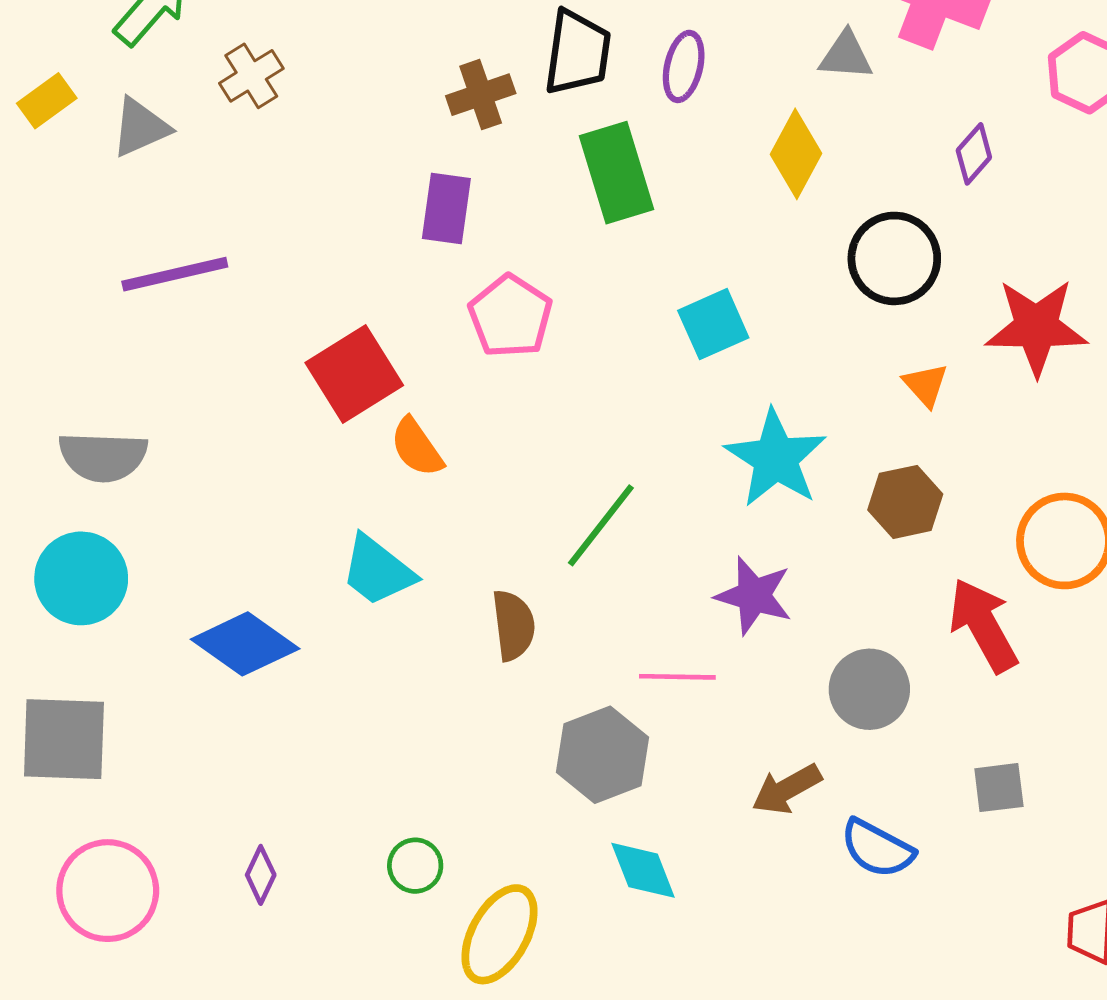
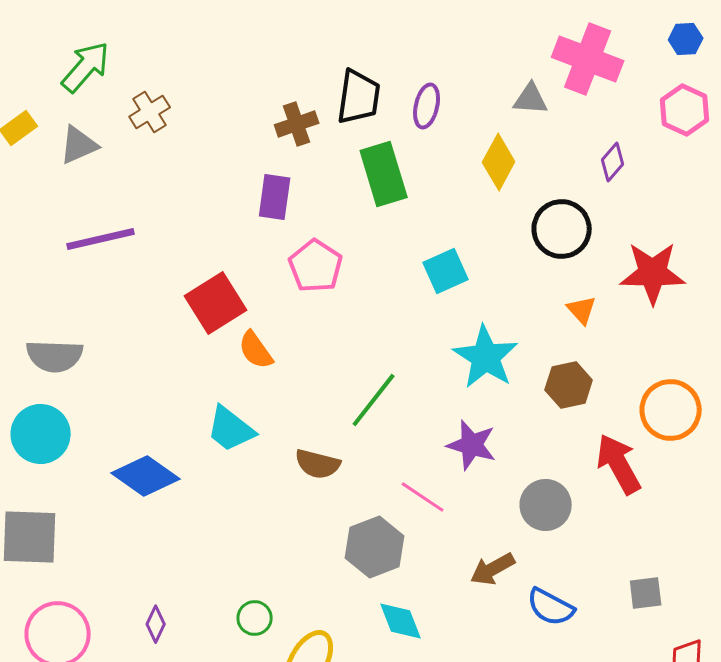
brown semicircle: (513, 625) -> (318, 464), turned 111
pink line: (677, 677) -> (423, 497), turned 33
gray square: (999, 788) -> (646, 593), moved

